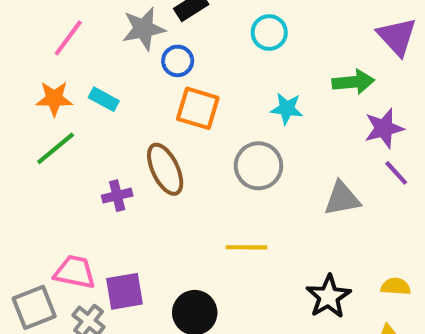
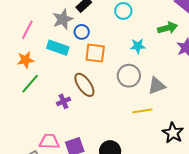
cyan rectangle: (104, 99) -> (58, 48), moved, size x1.5
gray triangle: (342, 199) -> (157, 86), moved
yellow line: (246, 247) -> (142, 111), moved

